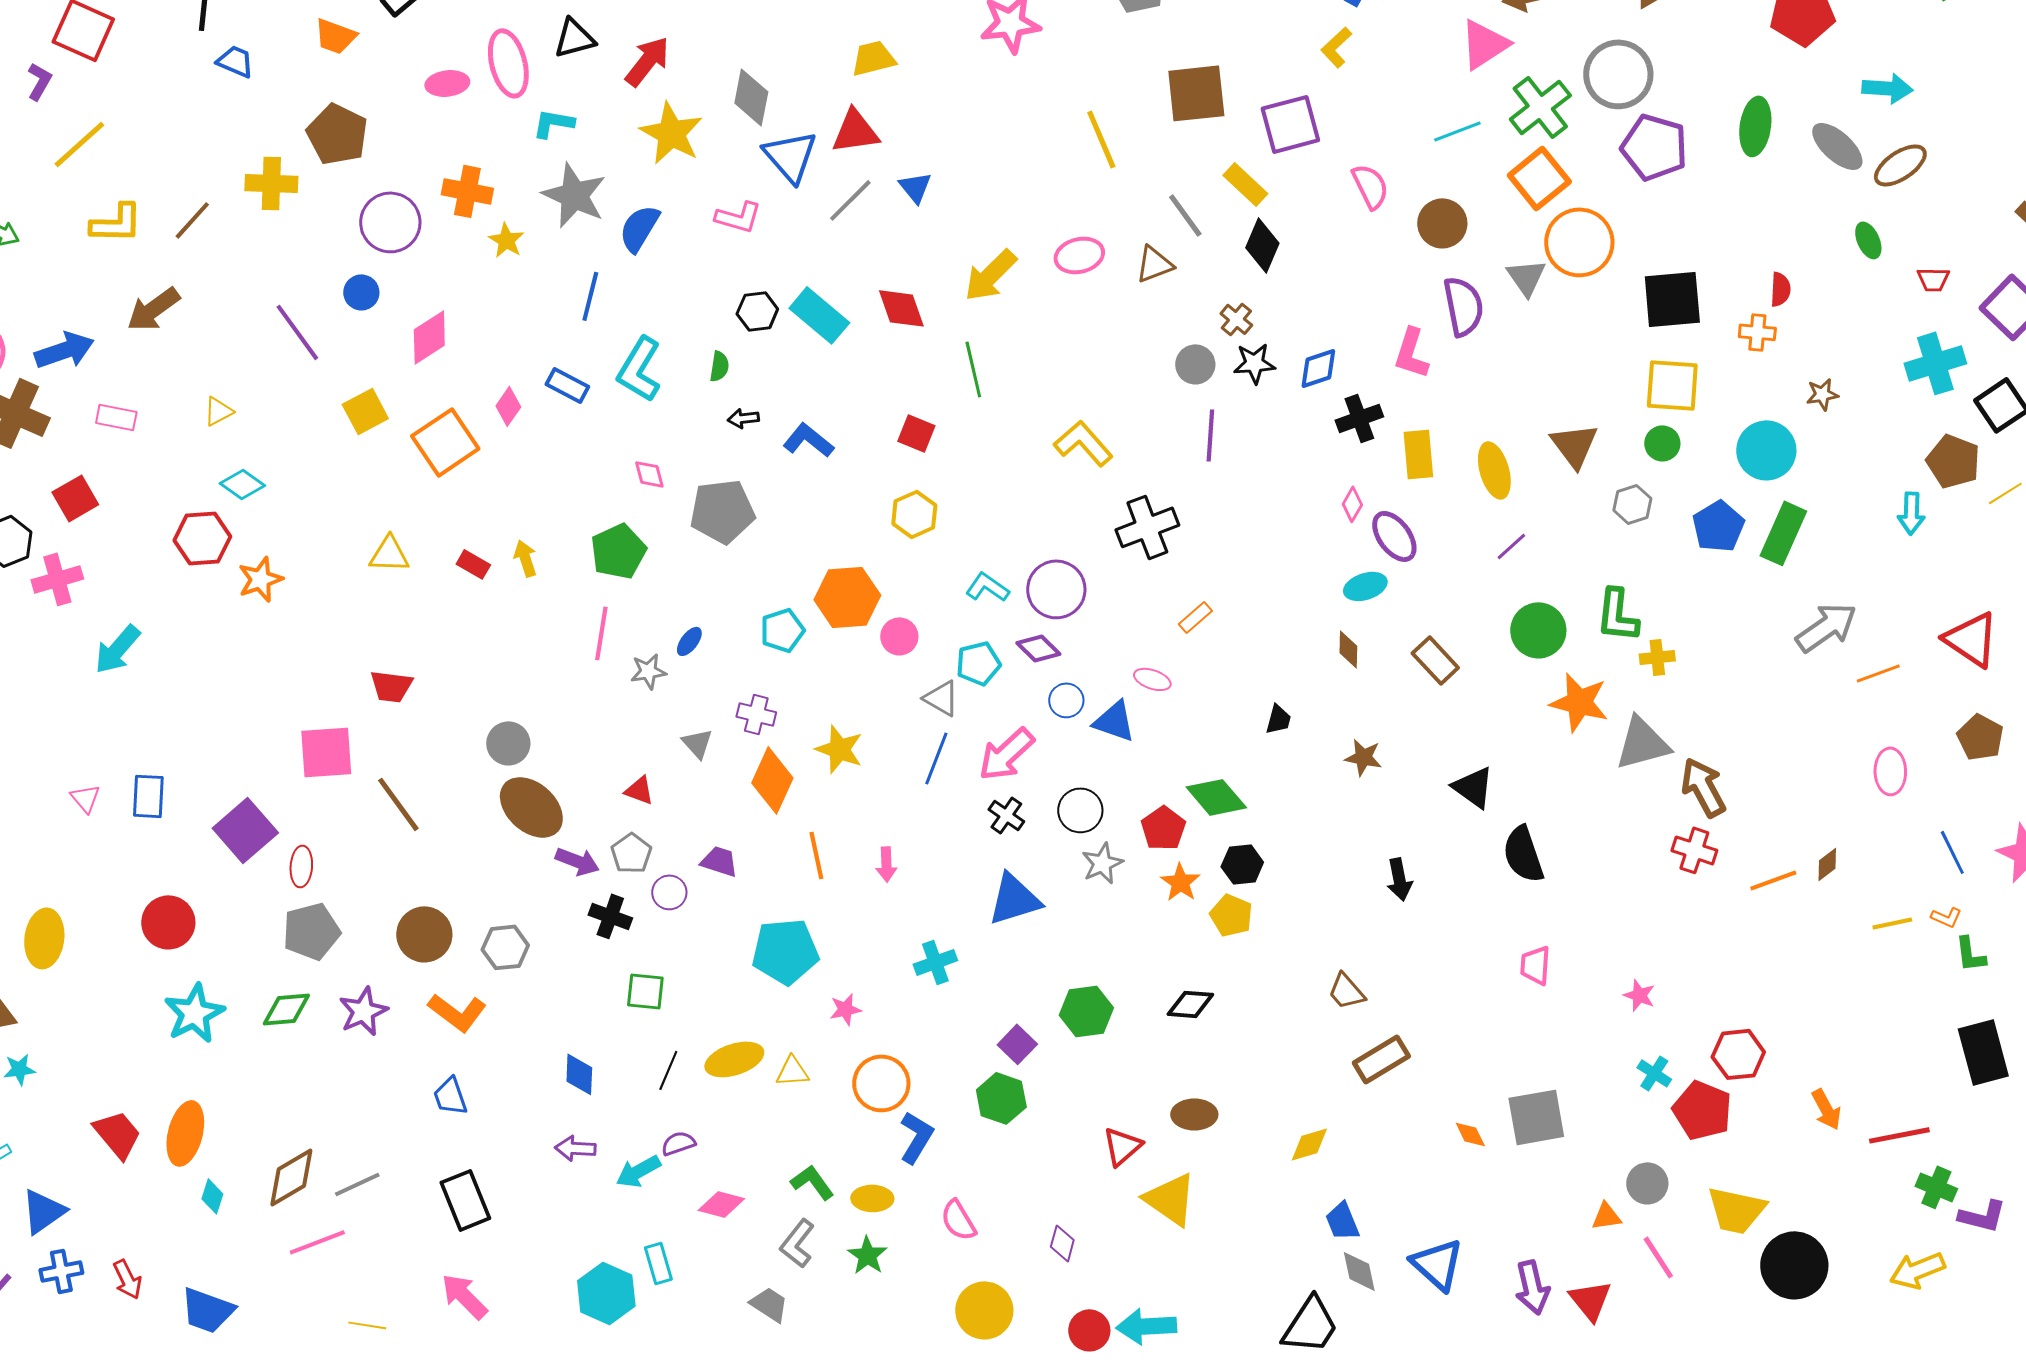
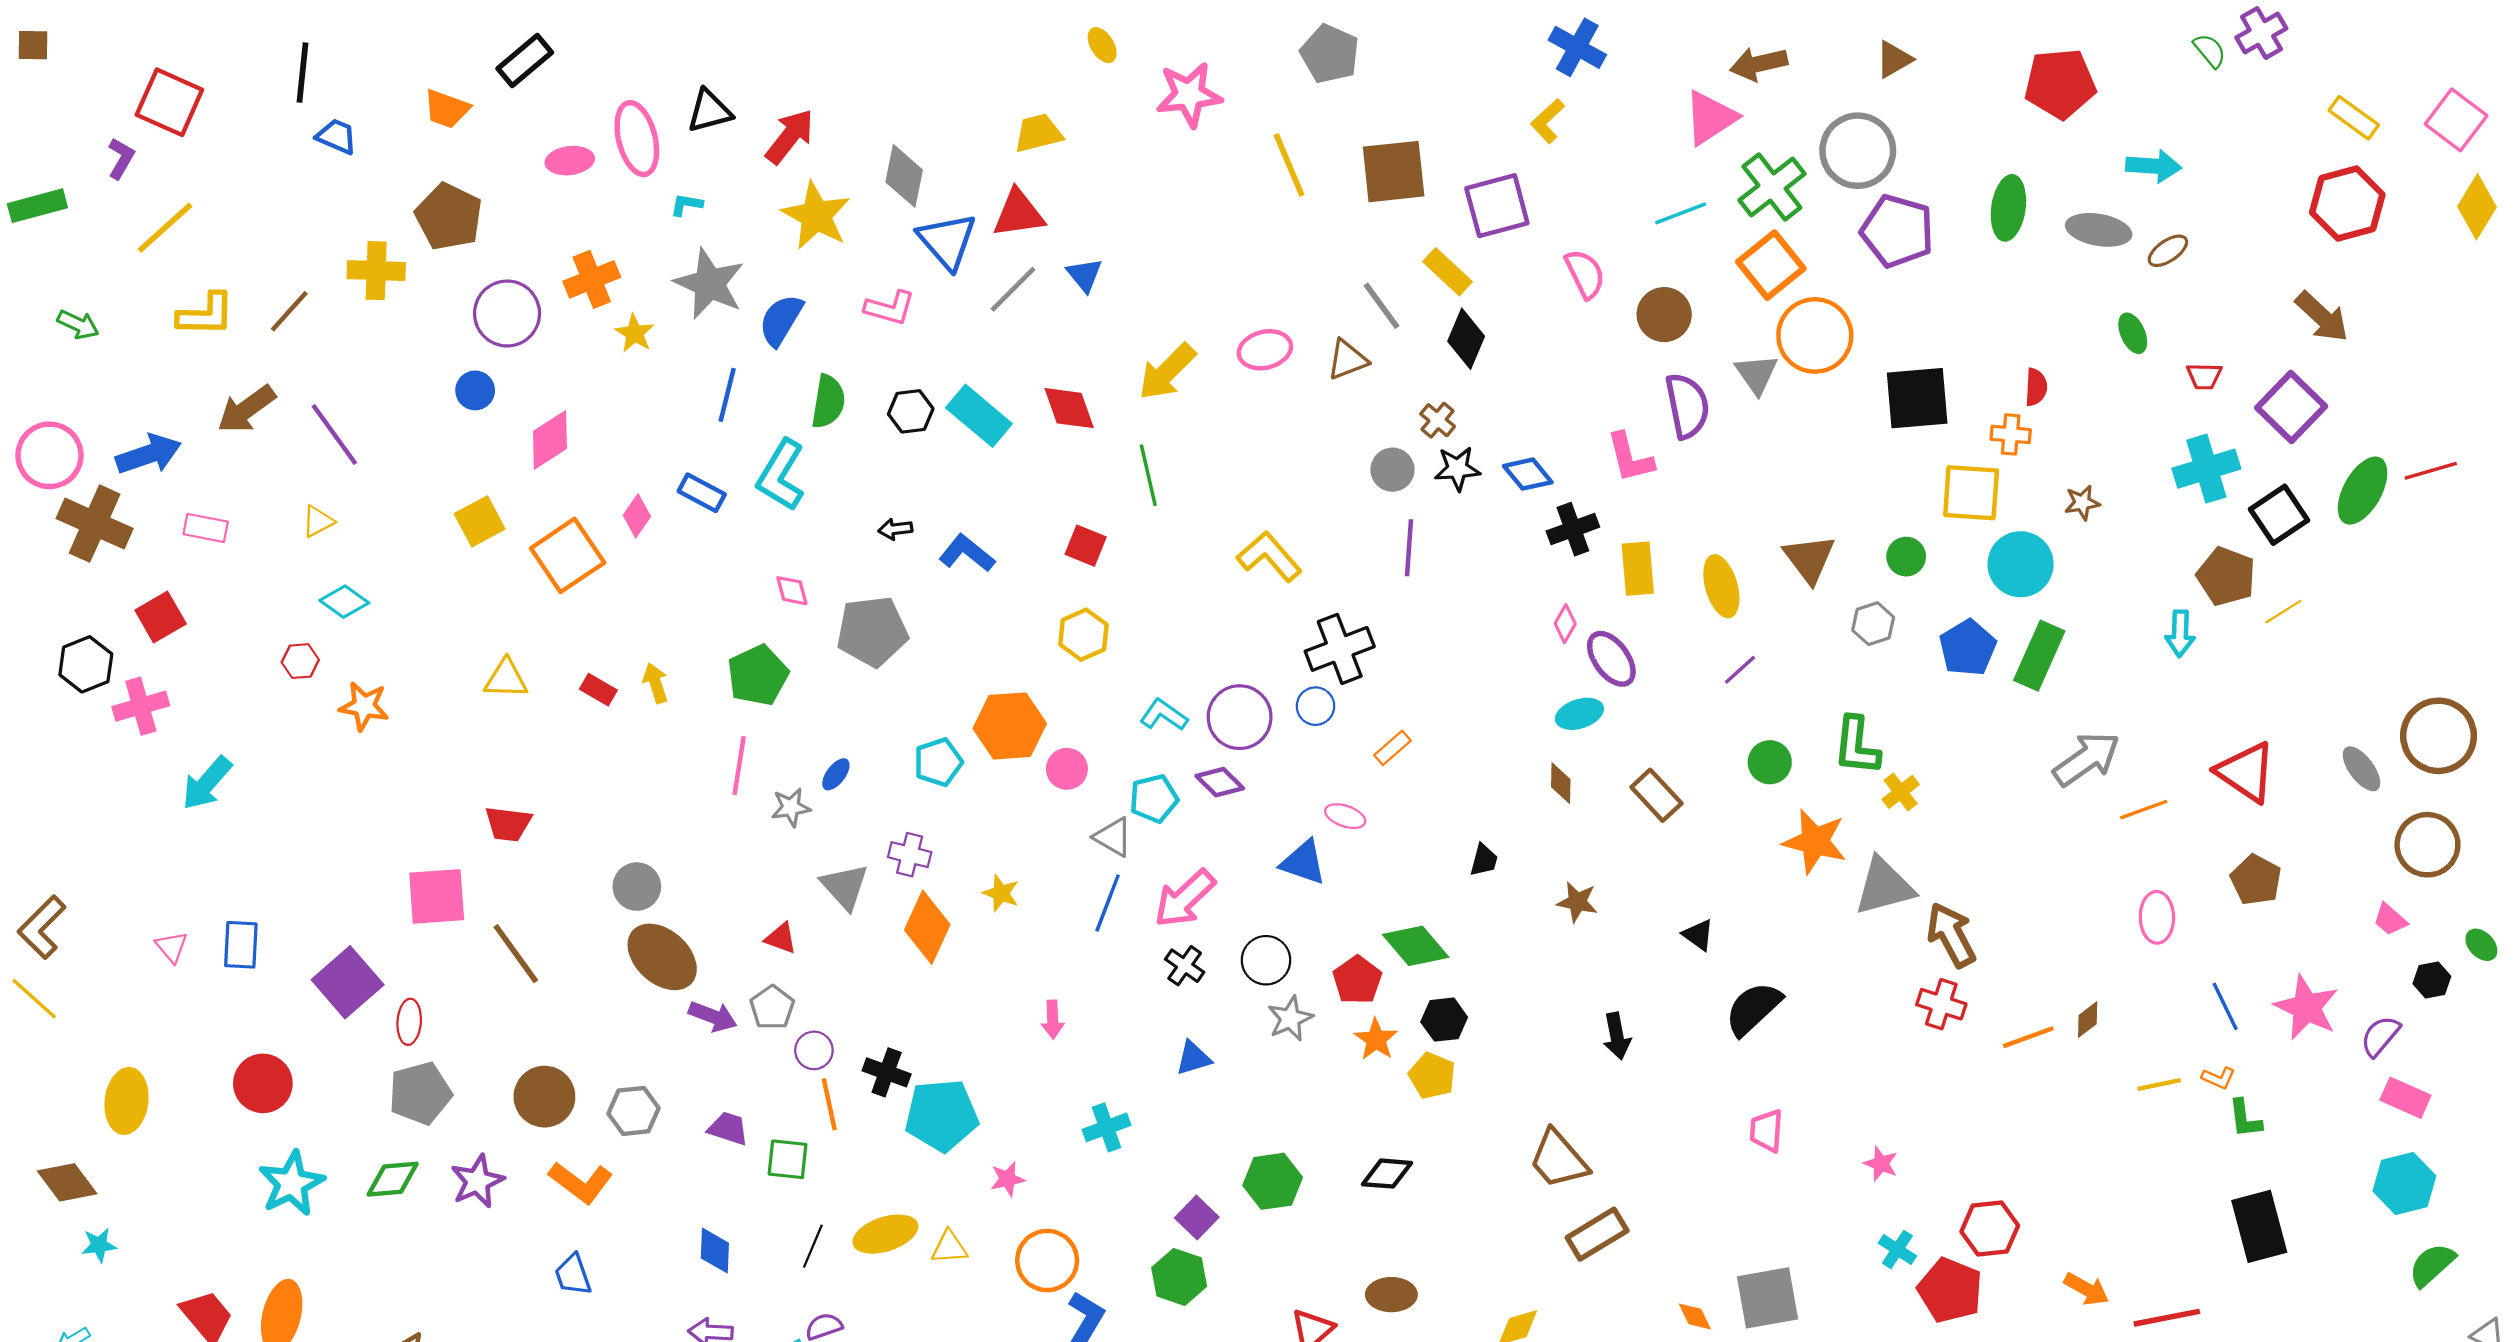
cyan L-shape: (553, 123) -> (686, 205), size x0.7
yellow line: (1101, 139) -> (1289, 165), moved
gray ellipse: (1837, 146) -> (2099, 230), turned -32
brown ellipse: (1900, 165) -> (2168, 251), size x0.7
orange cross: (467, 191) -> (592, 279), turned -33
purple line: (297, 332) -> (334, 434), moved
pink L-shape: (1411, 353) -> (1630, 458), turned -32
green semicircle: (719, 366) -> (828, 401), moved, size x1.6
blue diamond: (1318, 368) -> (1528, 474), turned 69
yellow square: (1672, 385) -> (1971, 493), moved
red hexagon: (202, 538) -> (300, 661), size x0.6
orange star: (260, 579) -> (364, 706), turned 30
green circle: (1538, 630) -> (1770, 762), size x0.7
yellow cross: (1657, 657) -> (1901, 792), turned -32
blue circle: (1066, 700) -> (1315, 706), moved
gray triangle: (697, 743) -> (845, 887), size x1.4
yellow star: (839, 749) -> (1001, 893), size x0.7
black triangle: (1473, 787) -> (1698, 935), size x0.7
black semicircle: (1523, 854) -> (1753, 1009), turned 66
orange line: (816, 855) -> (829, 1104), moved
purple trapezoid: (719, 861) -> (728, 1128), moved
blue triangle: (1014, 899) -> (1193, 1058), size x0.6
black cross: (610, 916) -> (887, 1072), moved
brown trapezoid: (1346, 991) -> (1559, 1159), size x1.5
orange arrow: (1826, 1109) -> (2087, 1289), turned -33

